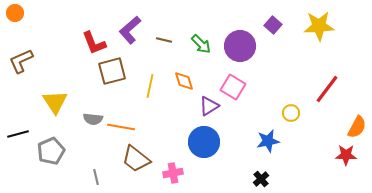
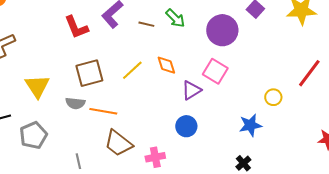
green arrow: (201, 44) -> (175, 18), moved
brown square: (112, 71) -> (89, 73), moved
yellow line: (150, 86) -> (132, 70), turned 35
blue circle: (204, 142) -> (186, 126), size x0.7

